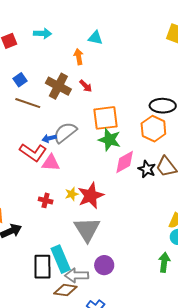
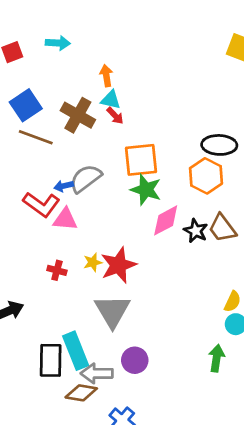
cyan triangle: (95, 38) -> (111, 100), moved
blue square: (20, 80) -> (26, 105), size x1.6

